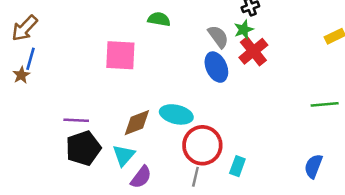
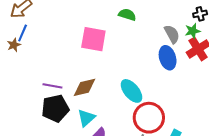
cyan ellipse: (176, 114) -> (131, 91), turned 30
brown diamond: (137, 123) -> (85, 87), moved

